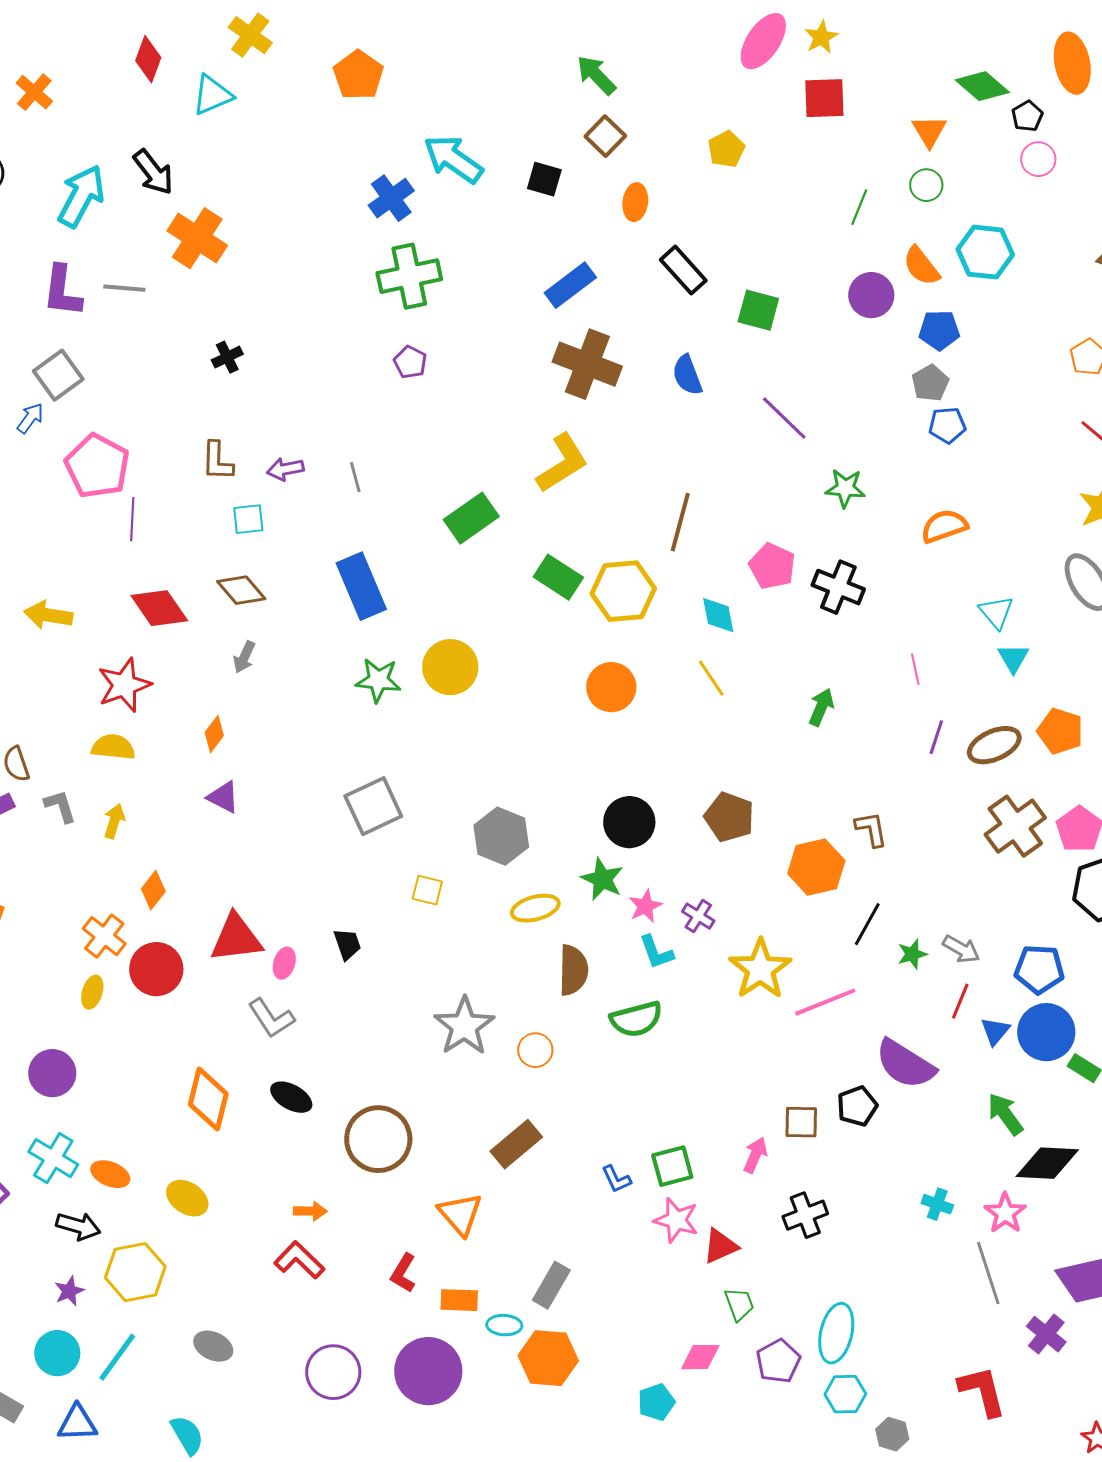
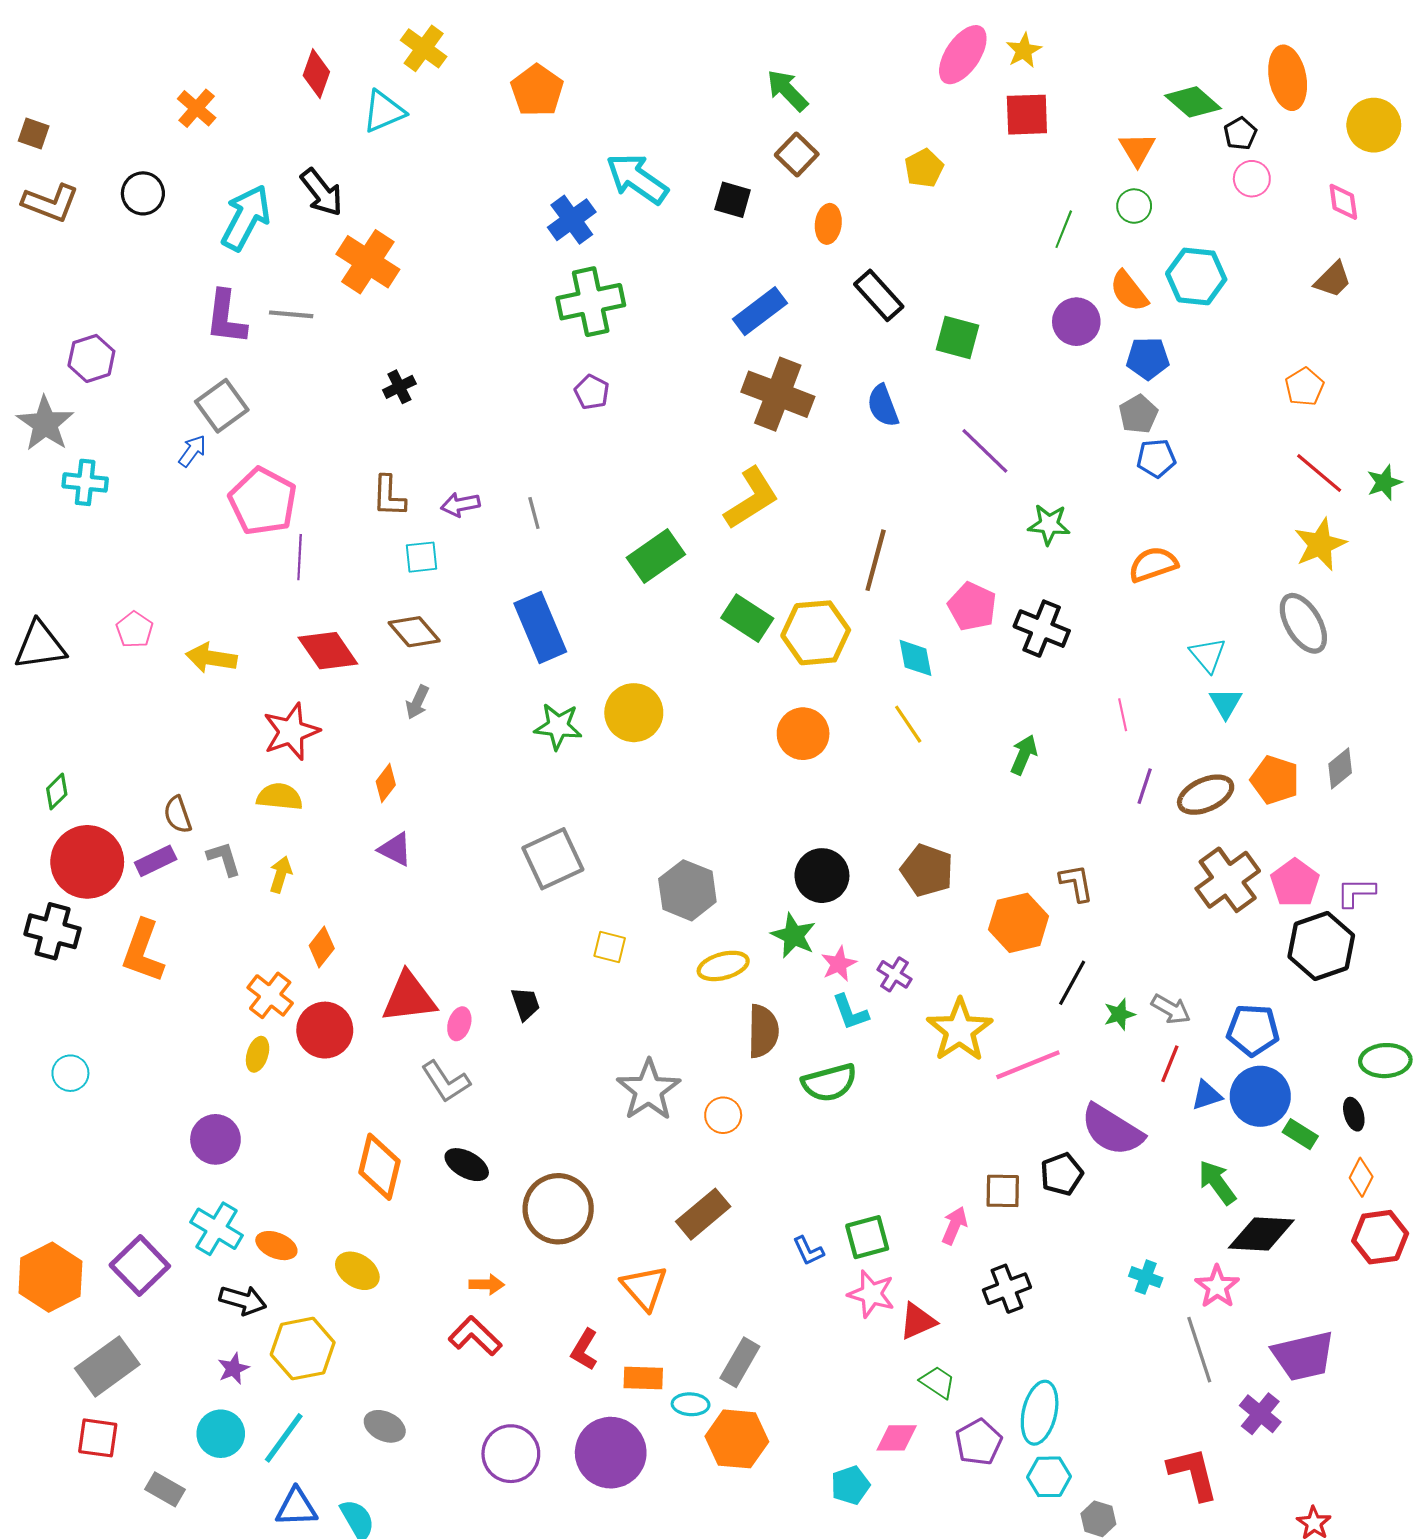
blue triangle: (995, 1031) -> (1207, 1095), turned 32
green trapezoid: (739, 1304) -> (938, 1382), turned -36
blue triangle: (77, 1423) -> (296, 1507), moved

